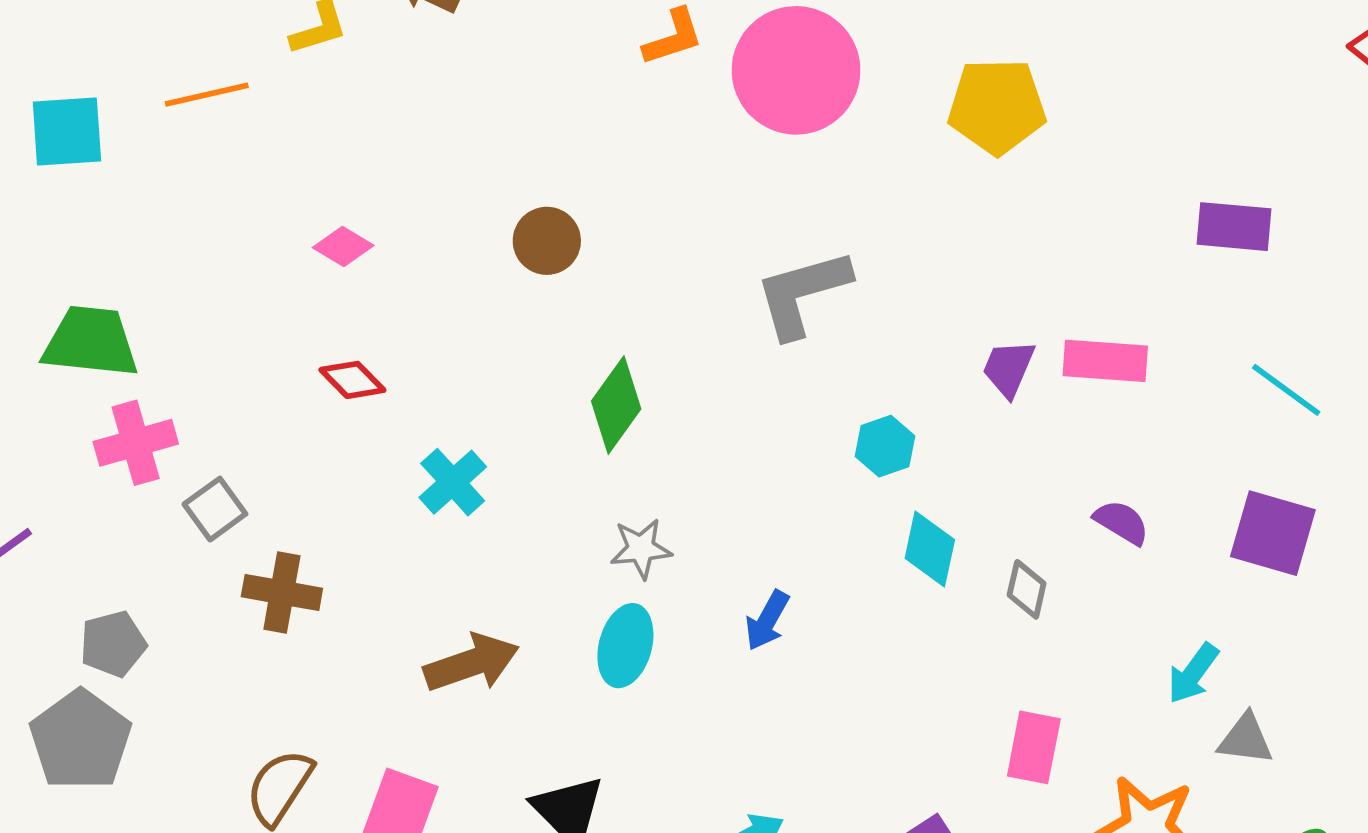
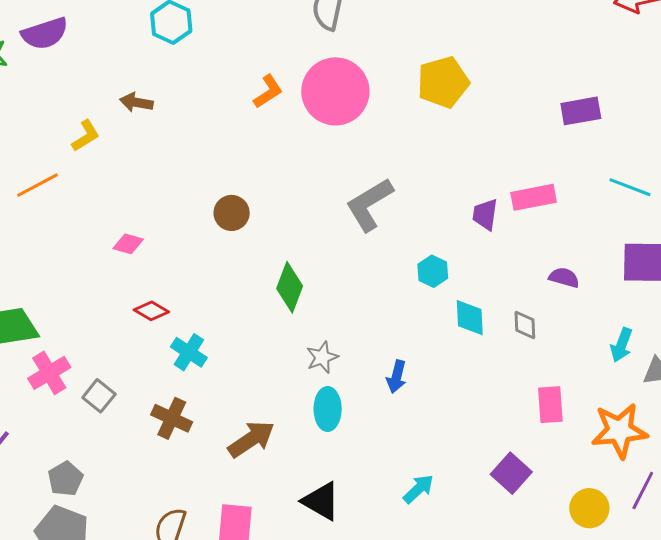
cyan cross: (453, 482) -> (189, 352), moved
brown cross: (282, 592) -> (172, 418), moved, turned 30

